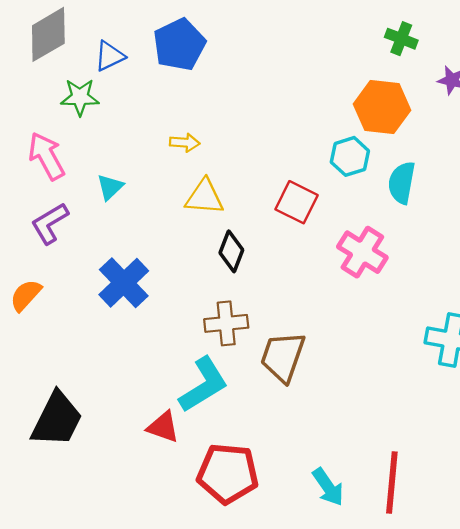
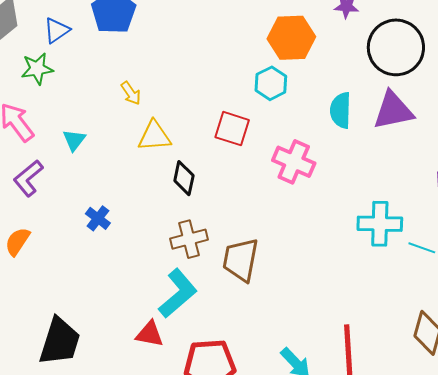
yellow arrow: (185, 143) -> (131, 93), turned 60
cyan semicircle: (402, 183) -> (341, 110), moved
blue cross: (124, 283) -> (98, 218), size x0.6

